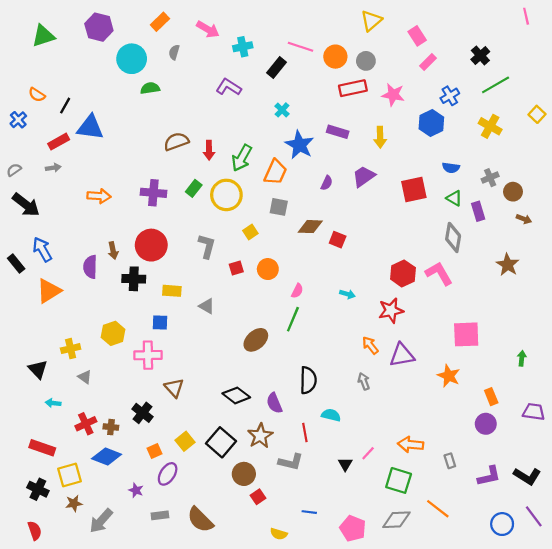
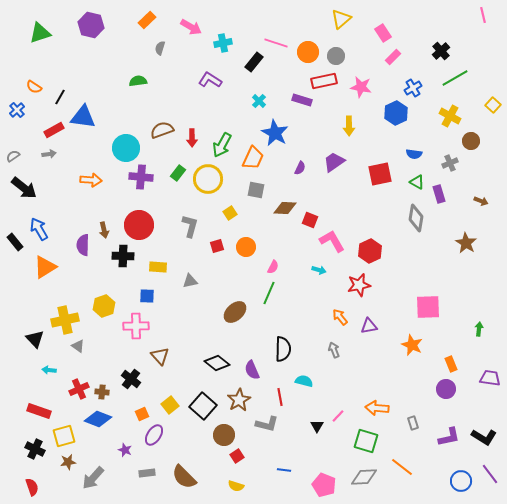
cyan circle: (132, 59) -> (126, 148), moved
purple rectangle: (338, 132) -> (302, 100), moved
brown circle: (513, 192) -> (471, 141), moved
pink L-shape: (439, 273) -> (332, 241), moved
gray triangle: (207, 306) -> (190, 281), turned -42
yellow cross: (71, 349) -> (65, 320), size x1.5
purple triangle: (402, 355) -> (369, 326), size x0.7
yellow semicircle: (279, 534) -> (236, 486), moved

